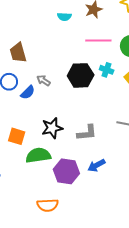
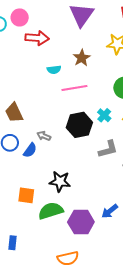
pink line: (98, 41) -> (74, 88), moved
cyan cross: (107, 70) -> (104, 115), turned 32
black star: (52, 128) -> (60, 181), turned 30
gray L-shape: (87, 133) -> (108, 149), moved

